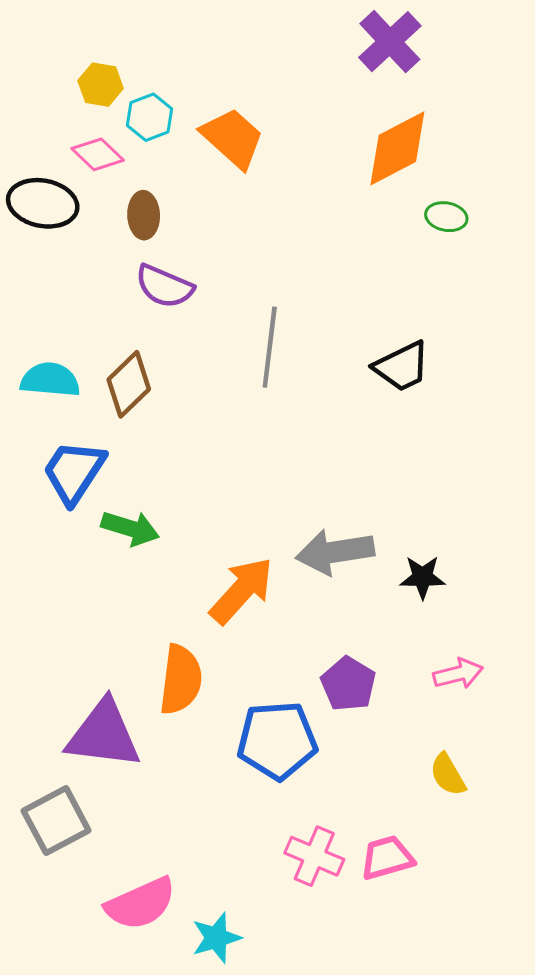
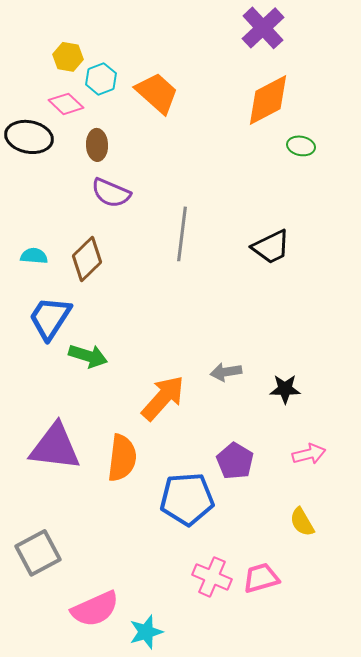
cyan semicircle: (50, 380) -> (34, 256), size x0.7
gray arrow: (335, 552) -> (226, 372), size x0.6
purple triangle: (104, 734) -> (55, 447), moved

